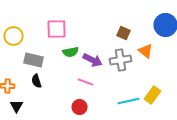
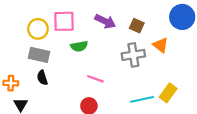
yellow circle: (14, 36) -> (38, 29), moved
purple arrow: (92, 60) -> (105, 21), moved

